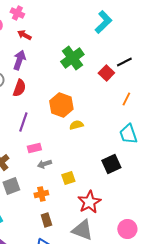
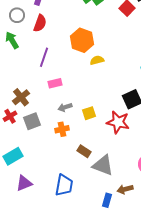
gray arrow: (44, 164) -> (65, 107), moved
red star: (89, 202) -> (118, 122), moved, turned -30
brown rectangle: (46, 220) -> (84, 151), moved, turned -40

